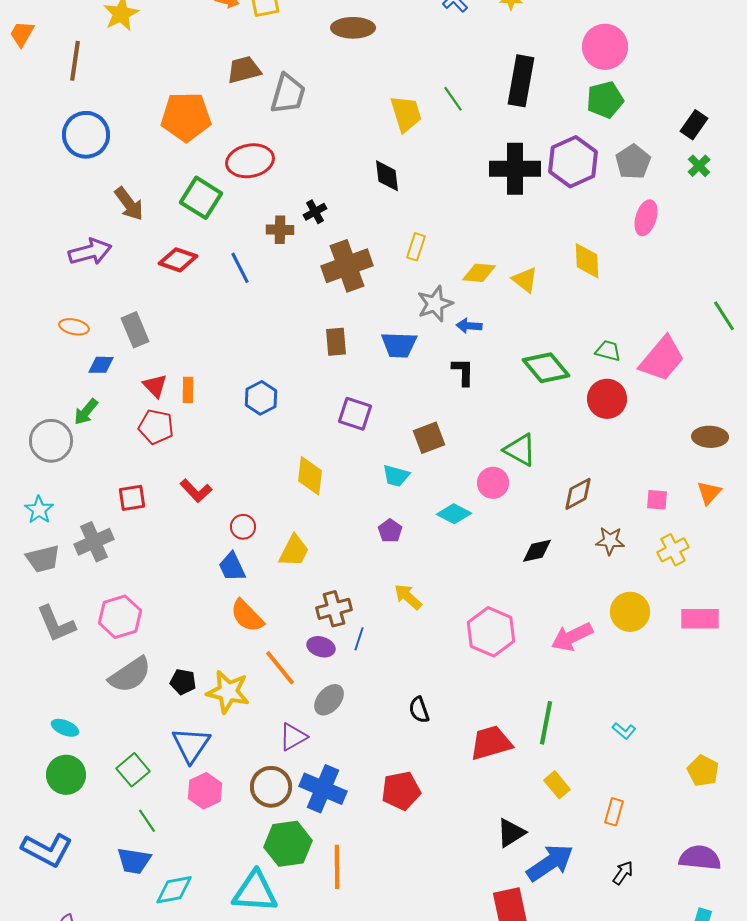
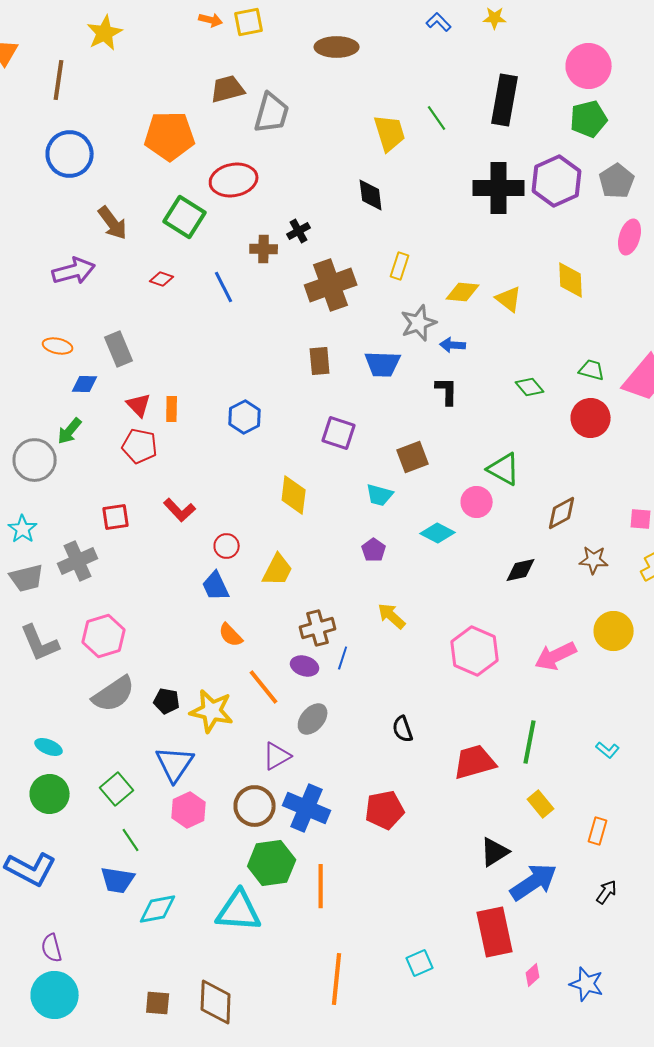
red diamond: (178, 260) -> (162, 279), size x0.6
green diamond: (546, 368) -> (530, 387), size x0.6
orange semicircle: (247, 616) -> (231, 635), size x0.7

